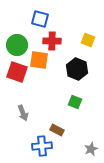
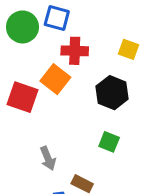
green circle: (17, 45) -> (22, 27), moved
orange square: (39, 60) -> (55, 79), turned 30
gray arrow: (23, 113) -> (48, 158), moved

